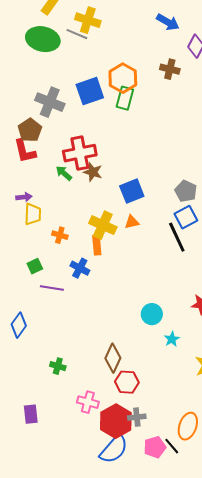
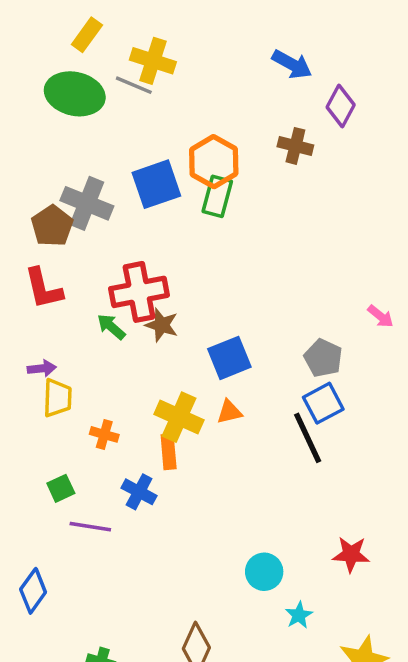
brown pentagon: (30, 130) -> (52, 226), moved

